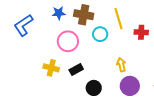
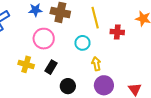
cyan circle: (100, 34) -> (82, 43), moved
black rectangle: (76, 70) -> (51, 67), turned -32

